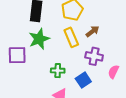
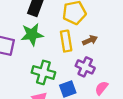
green cross: (58, 71) -> (43, 72), size x1.5

